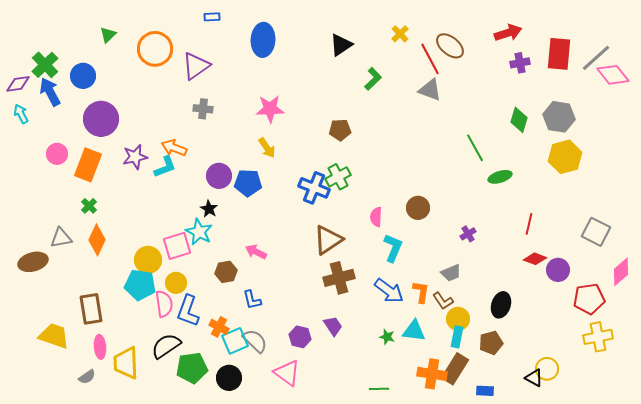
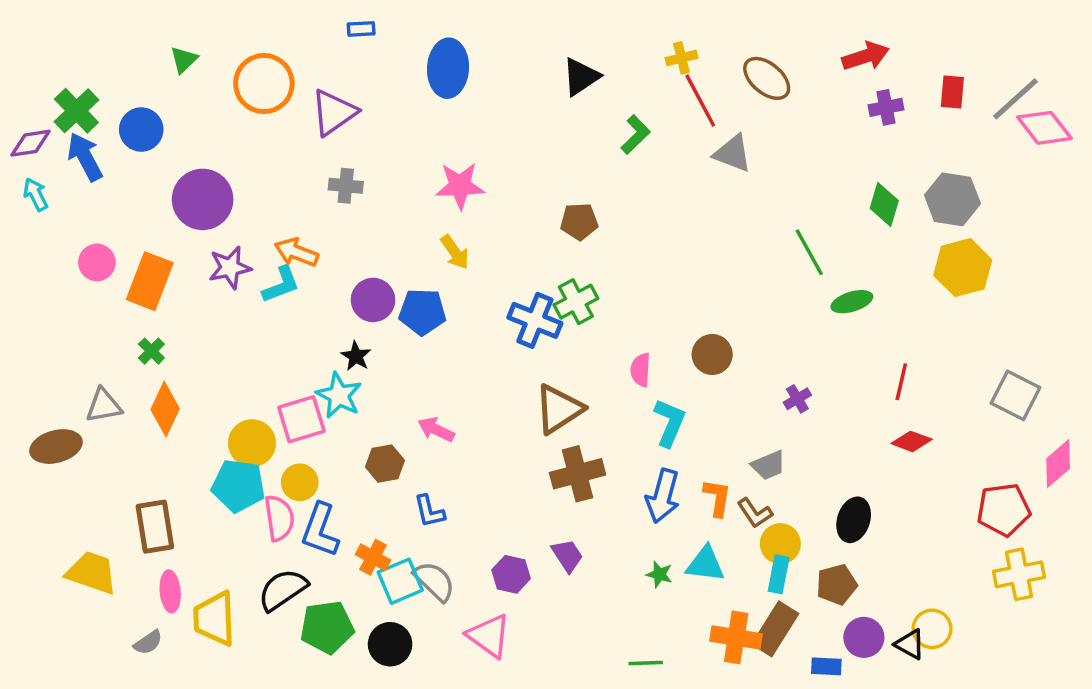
yellow cross: (400, 34) -> (681, 58), turned 30
red rectangle: (559, 54) -> (952, 92), size x0.6
red line: (430, 59) -> (700, 101), moved
purple circle: (101, 119) -> (203, 199), moved
purple circle: (558, 270) -> (864, 637), moved
blue arrow: (389, 291) -> (663, 496), turned 68

